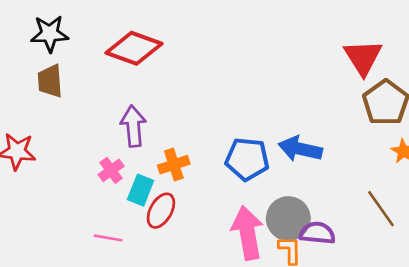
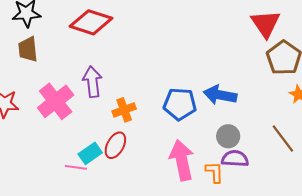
pink cross: (111, 170) -> (56, 101), moved, size x1.8
cyan rectangle: (141, 190) -> (90, 153), moved, turned 35
gray circle: (288, 219) -> (228, 136), moved, size x0.7

